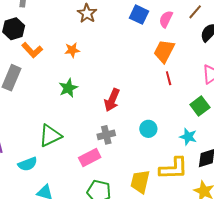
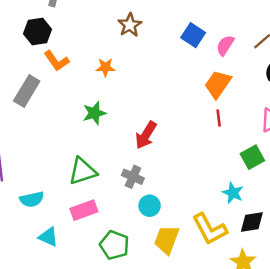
cyan circle: (148, 129) -> (150, 206), moved
gray cross: (106, 135) -> (133, 177), turned 30
green triangle: (50, 136) -> (83, 171), moved
pink rectangle: (90, 157) -> (84, 210), moved
yellow L-shape: (173, 168) -> (210, 229), turned 56

